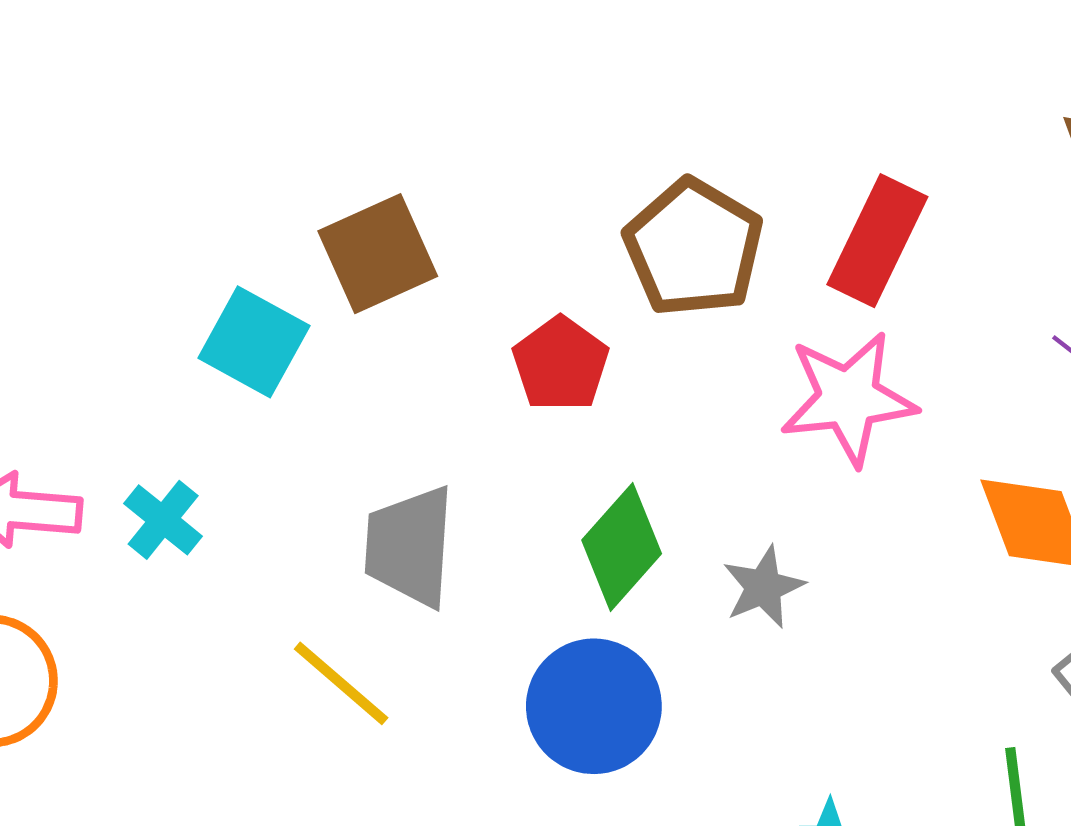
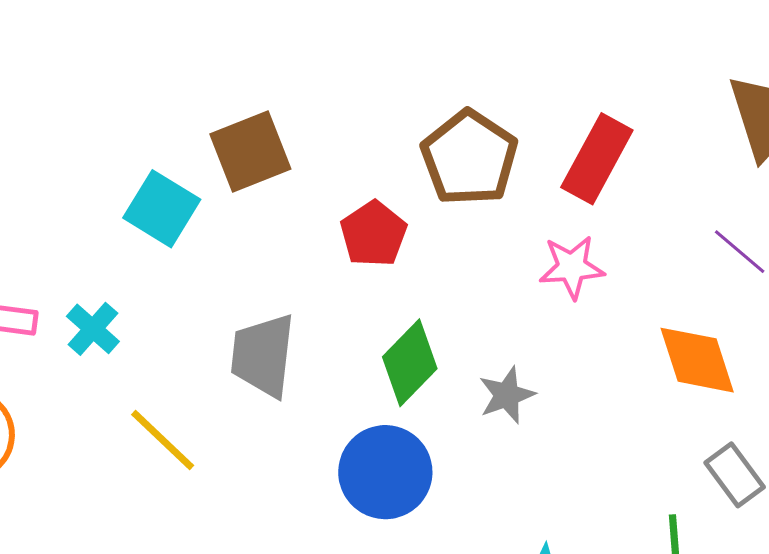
pink star: (848, 398) -> (572, 267), size x0.7
yellow line: (341, 683) -> (163, 440), moved

